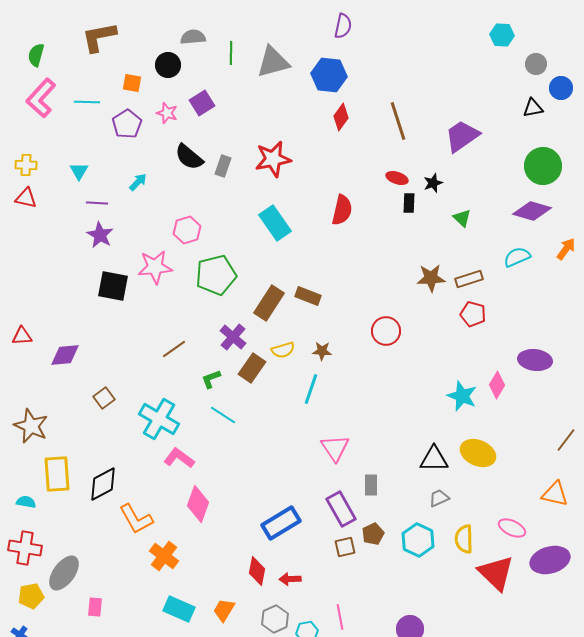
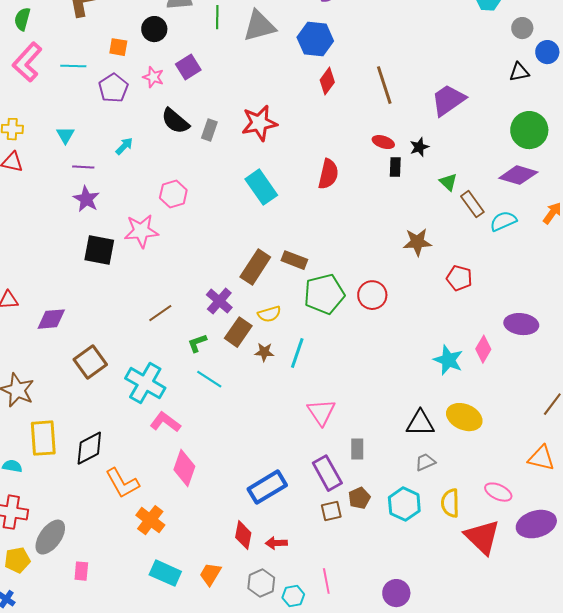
green pentagon: (216, 275) -> (324, 294), moved
brown rectangle: (469, 279) -> (472, 204), moved, turned 72
brown star: (322, 351) -> (264, 352), moved
brown square: (104, 398) -> (90, 362), size x1.5

